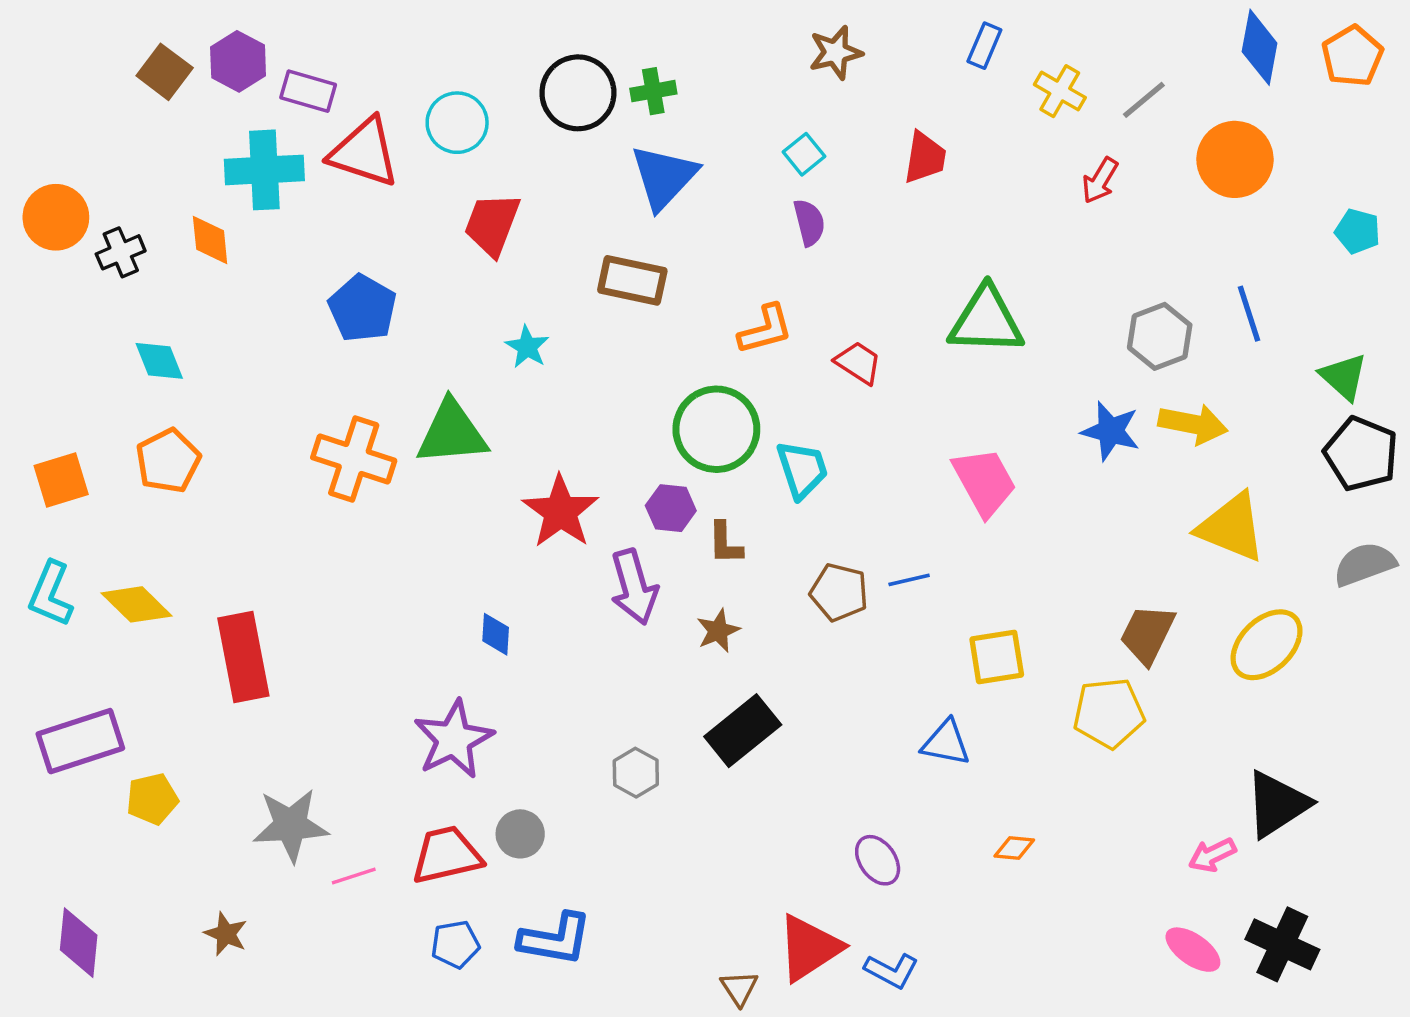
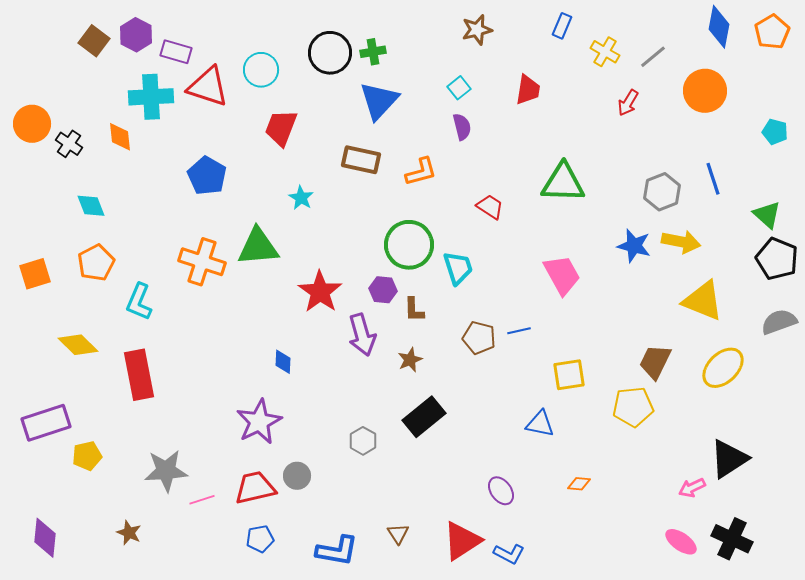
black cross: (121, 252) -> (69, 144), turned -32
orange L-shape: (765, 329) -> (421, 172), moved
cyan L-shape: (51, 594) -> (139, 302), moved
blue L-shape: (555, 939) -> (337, 551), moved
brown triangle: (739, 988) -> (398, 534), moved

